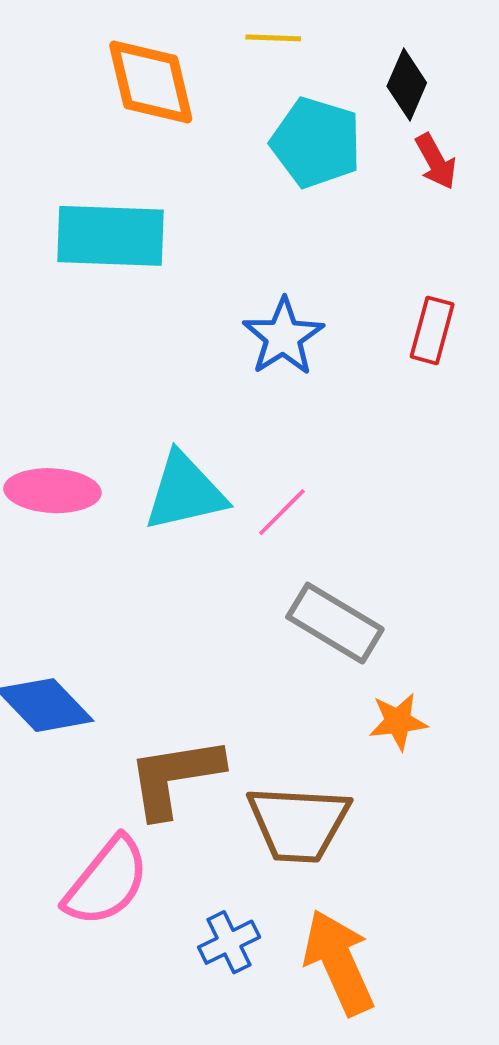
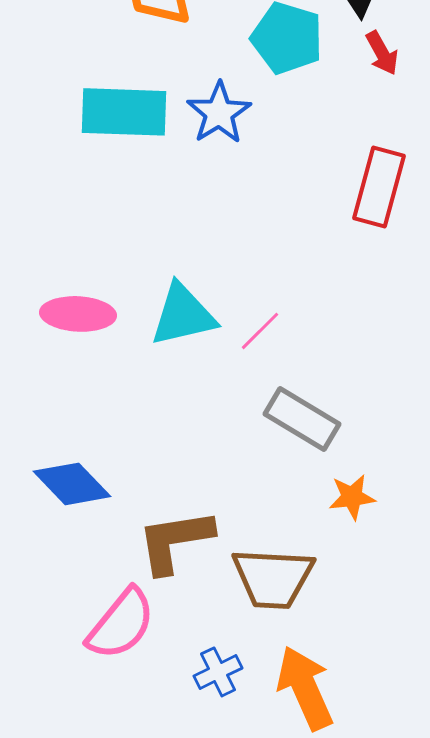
red rectangle: (432, 330) -> (379, 187), size x1.5
blue star: (283, 337) -> (219, 113), moved

